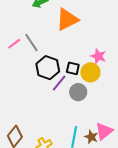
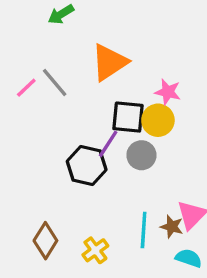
orange triangle: (67, 19) -> (109, 62), moved
black hexagon: (48, 68) -> (87, 166), moved
black square: (73, 68) -> (128, 117), size x1.5

